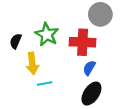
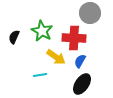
yellow arrow: (32, 63) -> (56, 57), moved, turned -48

